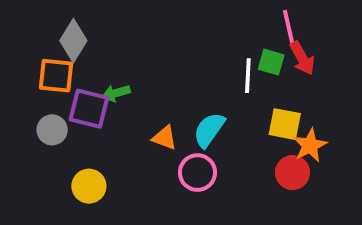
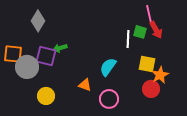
orange square: (56, 76) -> (13, 54), moved
gray circle: (52, 130) -> (27, 67), size x1.5
orange triangle: (165, 138) -> (85, 85), moved
pink circle: (197, 173) -> (109, 99), moved

